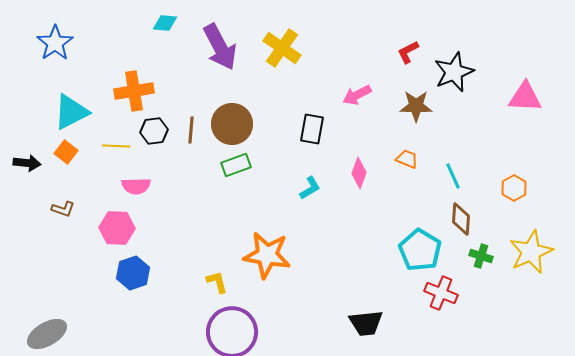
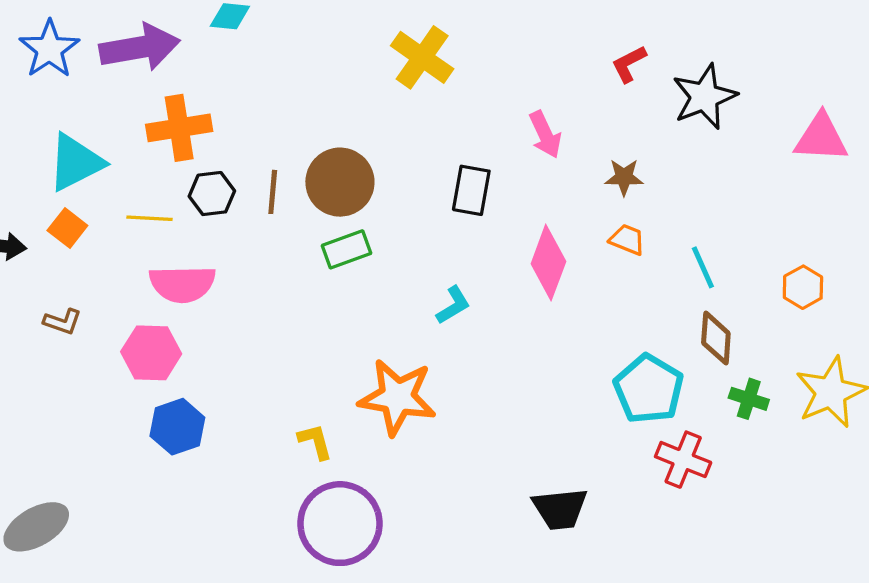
purple arrow: (220, 47) -> (140, 47), moved, turned -72
pink arrow: (357, 95) -> (545, 134), turned -88
brown star: (416, 106) -> (624, 177), moved, size x0.7
pink diamond: (359, 173) -> (548, 263), size x1.4
pink semicircle: (136, 186) -> (182, 284), size x1.4
cyan L-shape: (310, 188) -> (453, 305), moved

